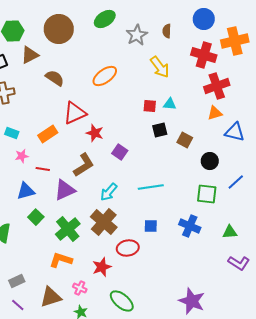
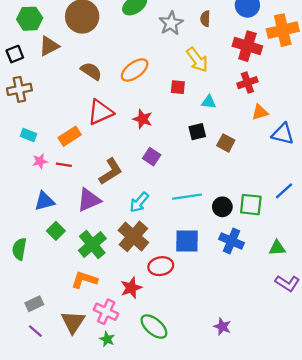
brown semicircle: (55, 78) -> (91, 71), moved
red cross: (217, 86) -> (247, 83), moved, size x0.7
red square: (150, 106) -> (178, 87), moved
red star: (95, 133) -> (143, 119), moved
black circle: (210, 161) -> (222, 207), moved
red line: (43, 169) -> (64, 165), moved
blue square: (151, 226) -> (187, 241), size x1.6
pink cross: (80, 288) -> (106, 312), size x1.5
brown triangle: (51, 297) -> (73, 322), turned -40
purple star: (192, 301) -> (222, 327), moved, size x0.6

